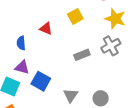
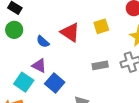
red triangle: (46, 29) -> (70, 32), size x1.5
blue semicircle: (21, 43) -> (43, 42), turned -56

